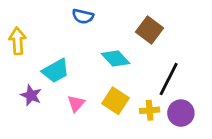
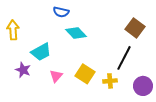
brown square: (150, 30) -> (135, 28), moved
cyan diamond: (116, 59) -> (76, 33), moved
purple circle: (181, 113) -> (143, 86), moved

